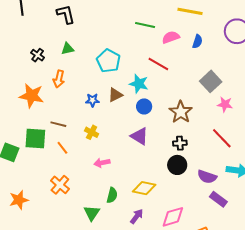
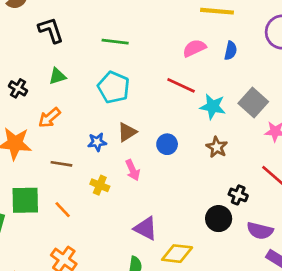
green line: (145, 25) -> (115, 42), moved
orange arrow: (59, 79) -> (49, 118), turned 42
cyan star: (139, 84) -> (213, 107), moved
brown star: (181, 112) -> (217, 147), size x0.7
brown line: (58, 124) -> (61, 164), moved
purple triangle: (139, 136) -> (146, 228), moved
black cross: (180, 143) -> (238, 195), moved, turned 32
pink arrow: (102, 163) -> (133, 170), moved, turned -98

